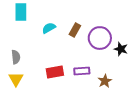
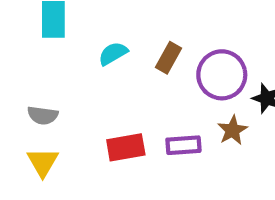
gray semicircle: (16, 57) -> (43, 115), turned 104
brown star: (105, 81) -> (232, 130), moved

